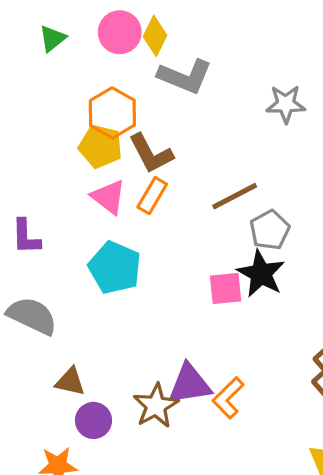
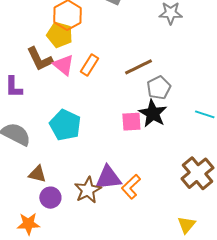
brown L-shape: (151, 153) -> (40, 59), moved
cyan pentagon: (115, 268) -> (65, 125), moved

